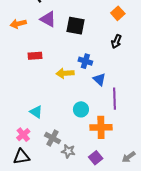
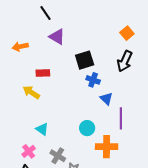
orange arrow: (18, 24) -> (20, 47), moved
black square: (75, 26) -> (85, 60), moved, turned -30
black arrow: (116, 41) -> (125, 61), size x1.5
yellow arrow: (65, 73) -> (31, 92), moved, turned 36

